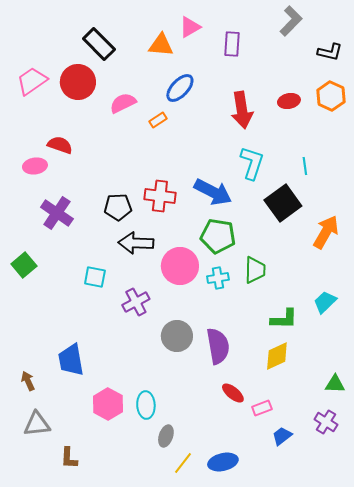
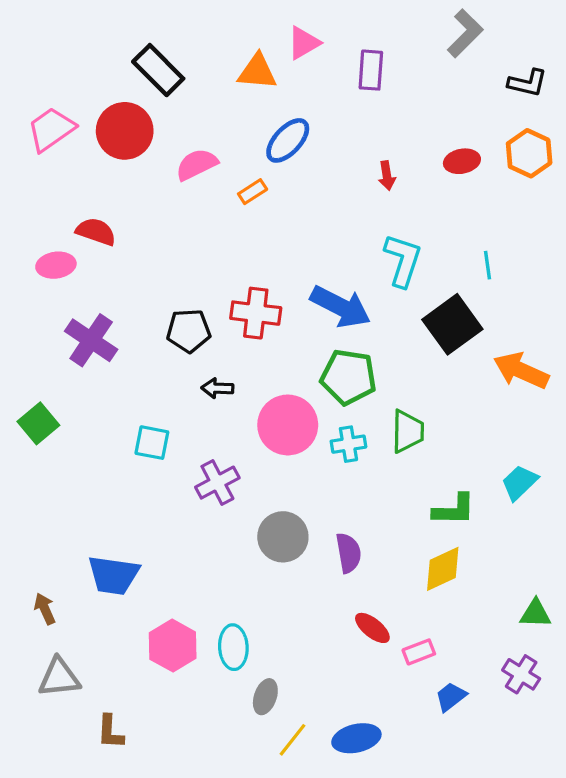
red arrow: (242, 110) -> (387, 176), size x0.5
orange arrow: (326, 232) -> (521, 371), turned -96
black arrow: (136, 243) -> (217, 388), size x0.6
purple semicircle: (218, 346) -> (348, 553), size x0.7
blue trapezoid: (71, 360) -> (113, 575), turned -72

